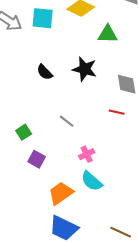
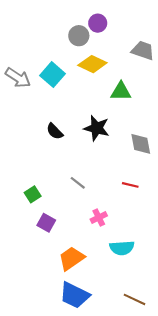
cyan square: (43, 18) -> (53, 75), turned 35
red line: (117, 112) -> (130, 185), moved
cyan semicircle: (92, 181) -> (122, 248), moved, turned -45

